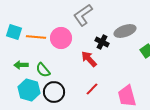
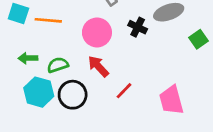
pink circle: (61, 38) -> (97, 32), moved
red arrow: (89, 59) -> (98, 66), moved
green semicircle: (43, 70) -> (58, 65), turned 112

